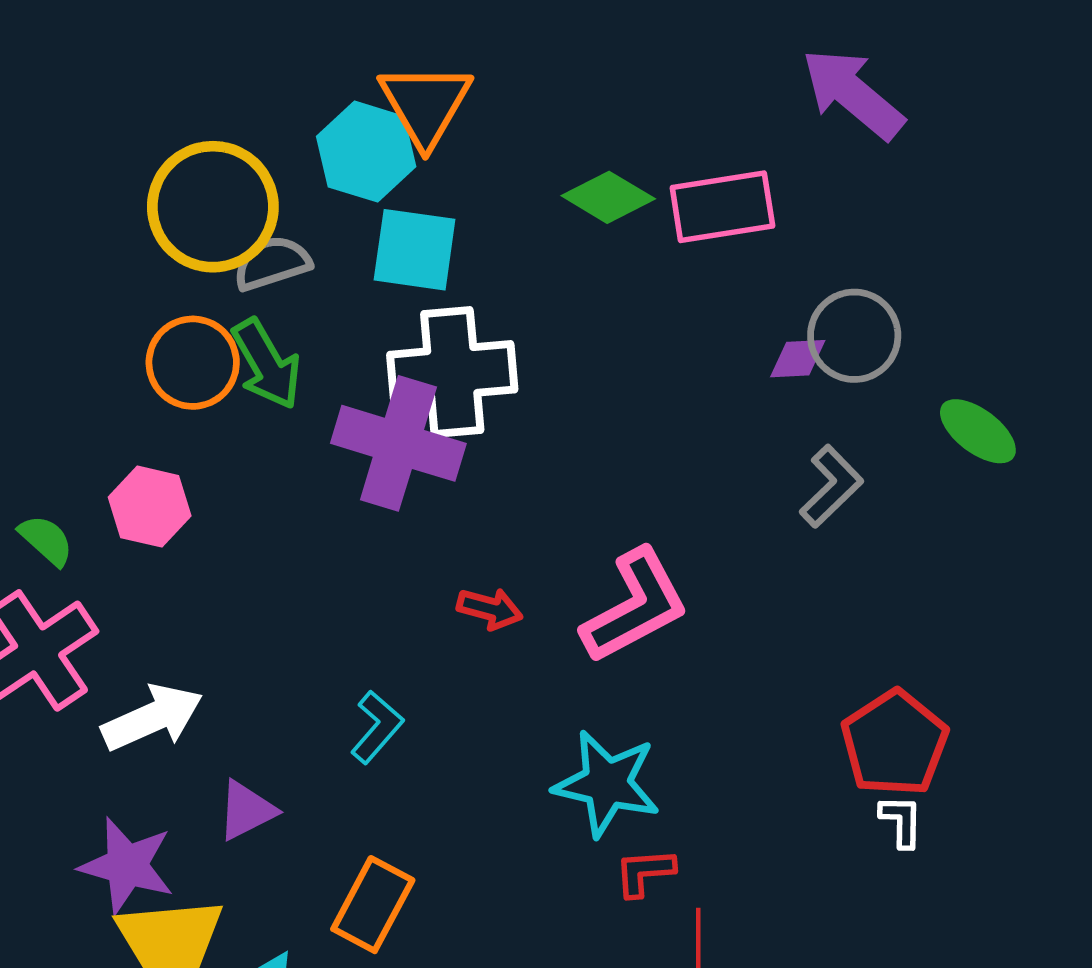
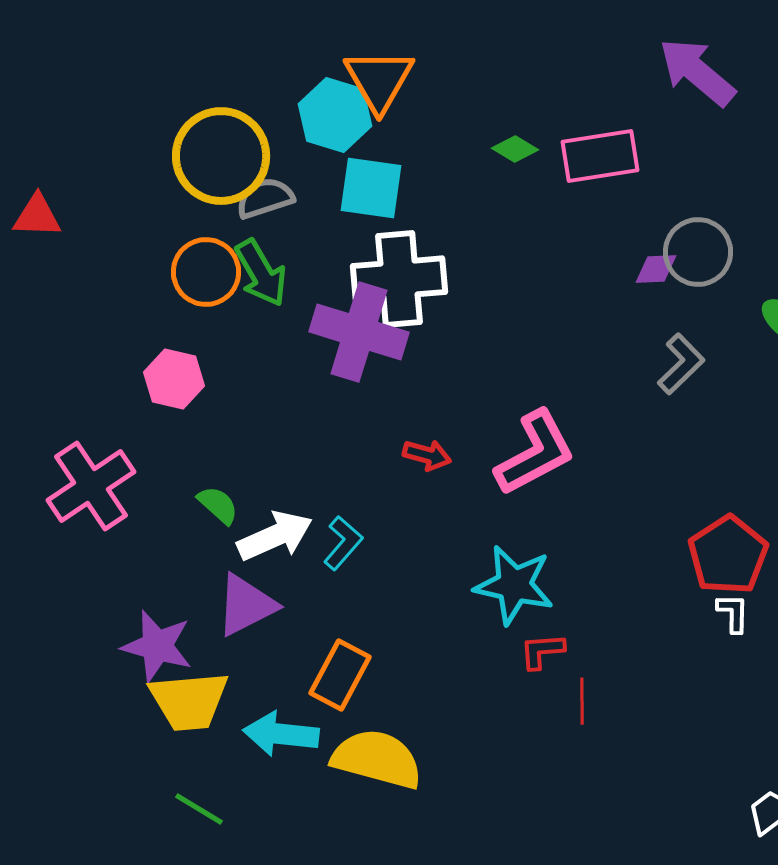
green diamond: (608, 197) -> (515, 149), size x0.7
green semicircle: (46, 540) -> (218, 505), moved
white arrow: (152, 718) -> (275, 536), moved
purple triangle: (246, 810) -> (246, 605), size x1.4

